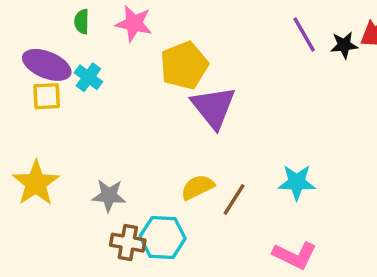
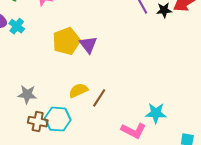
yellow pentagon: (184, 65) -> (66, 41), moved
purple triangle: (213, 107) -> (88, 45), size x0.7
cyan star: (297, 182) -> (156, 113), moved

